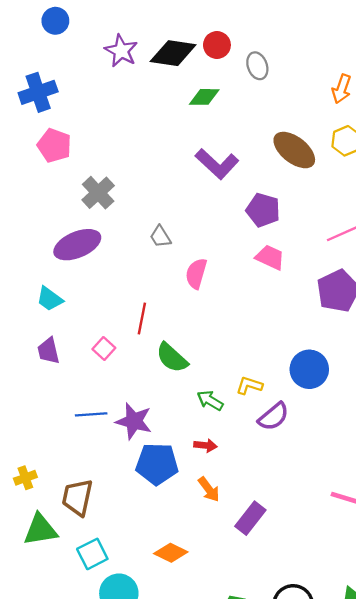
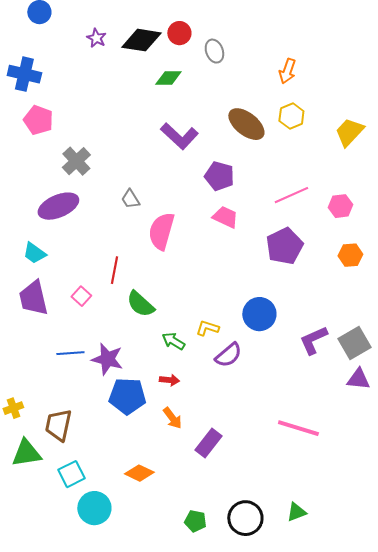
purple star: (121, 51) -> (96, 38), size x0.7
blue cross: (38, 92) -> (24, 74), turned 32
pink semicircle: (196, 274) -> (161, 231), size x1.4
purple trapezoid: (48, 351) -> (33, 298), size x1.5

